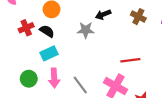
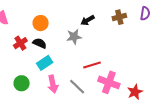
brown cross: (138, 17) -> (119, 17), turned -32
red line: (130, 60) -> (92, 65), moved
green circle: (29, 79) -> (22, 83), moved

